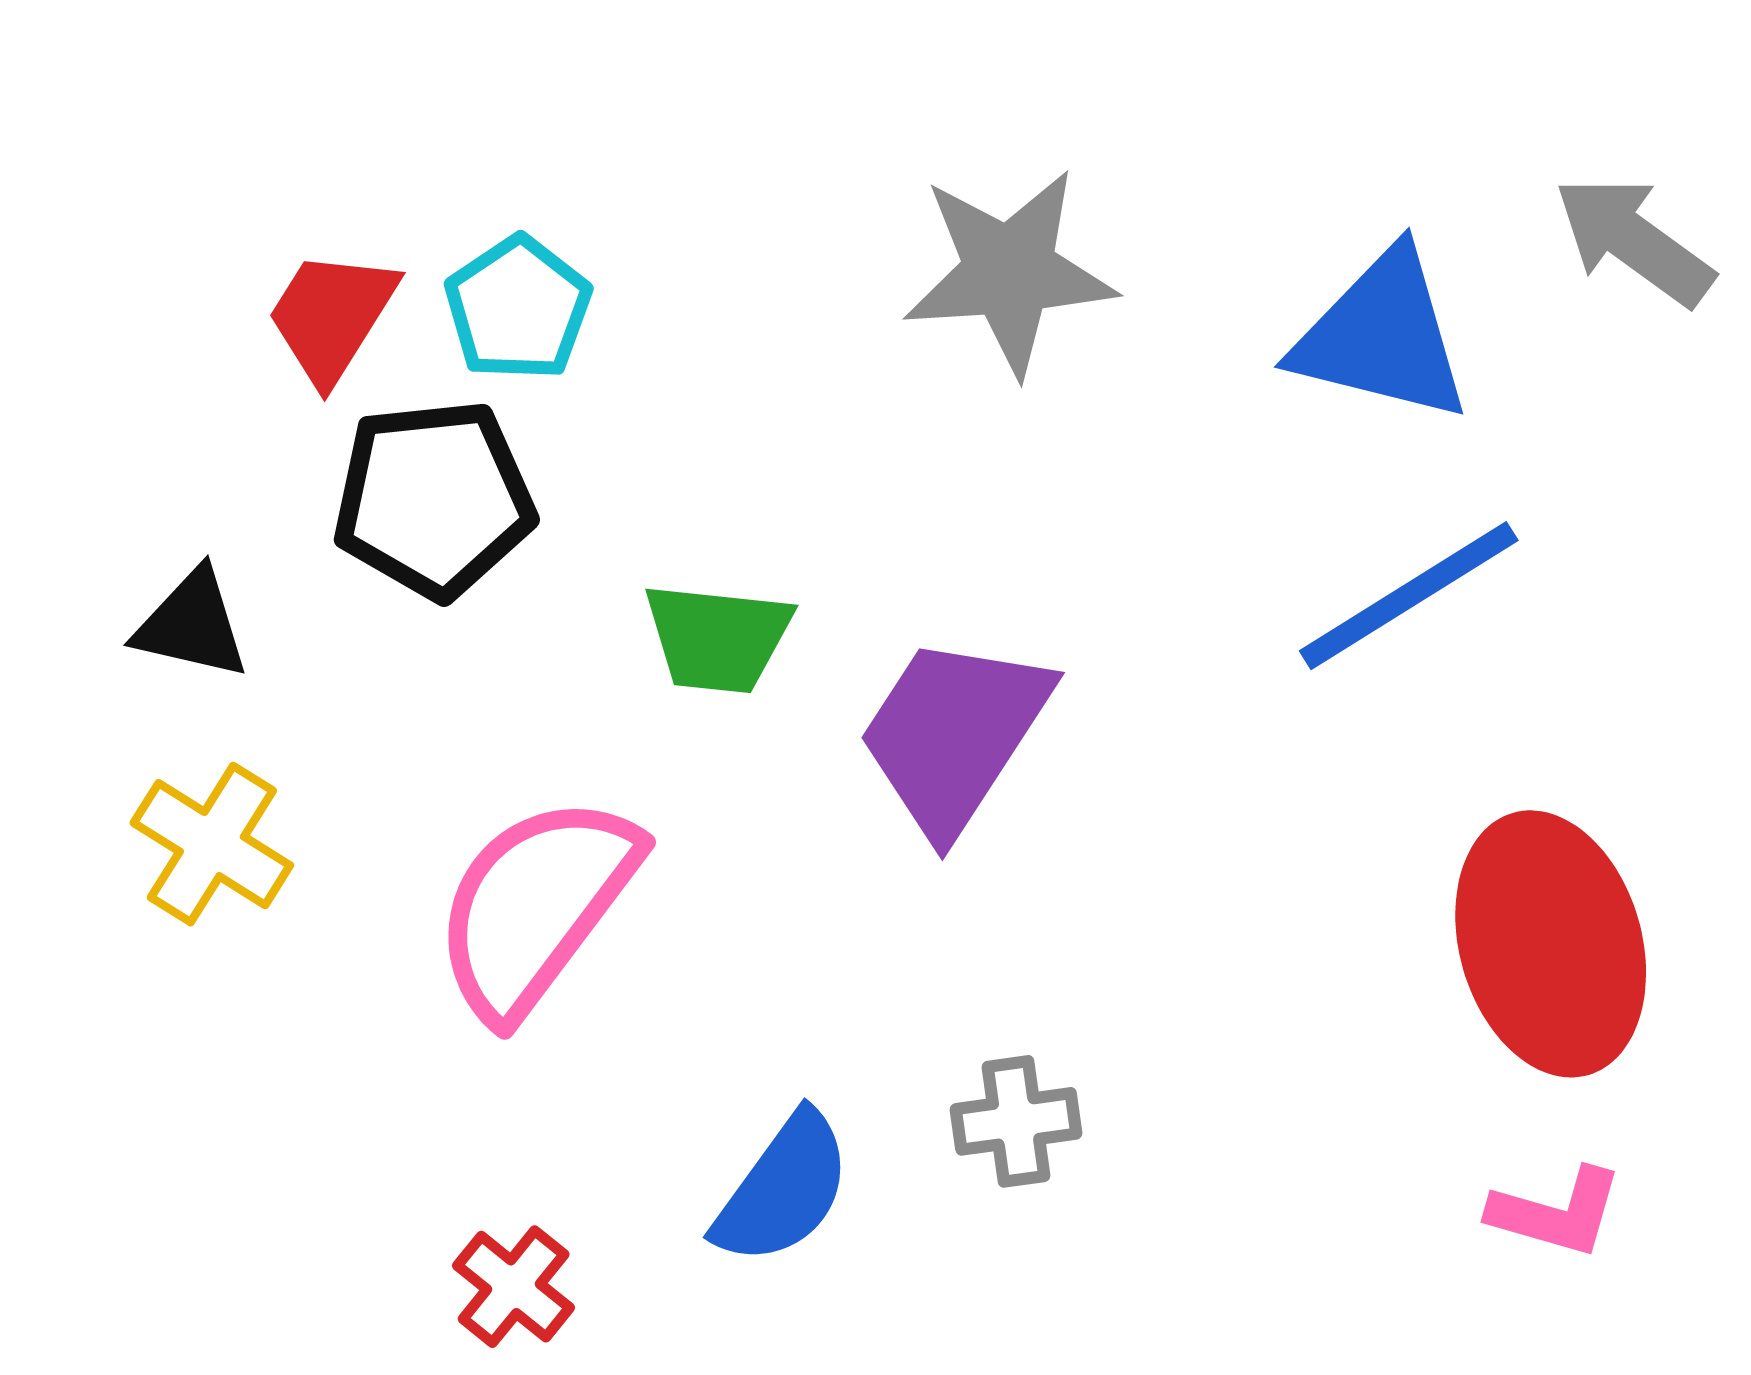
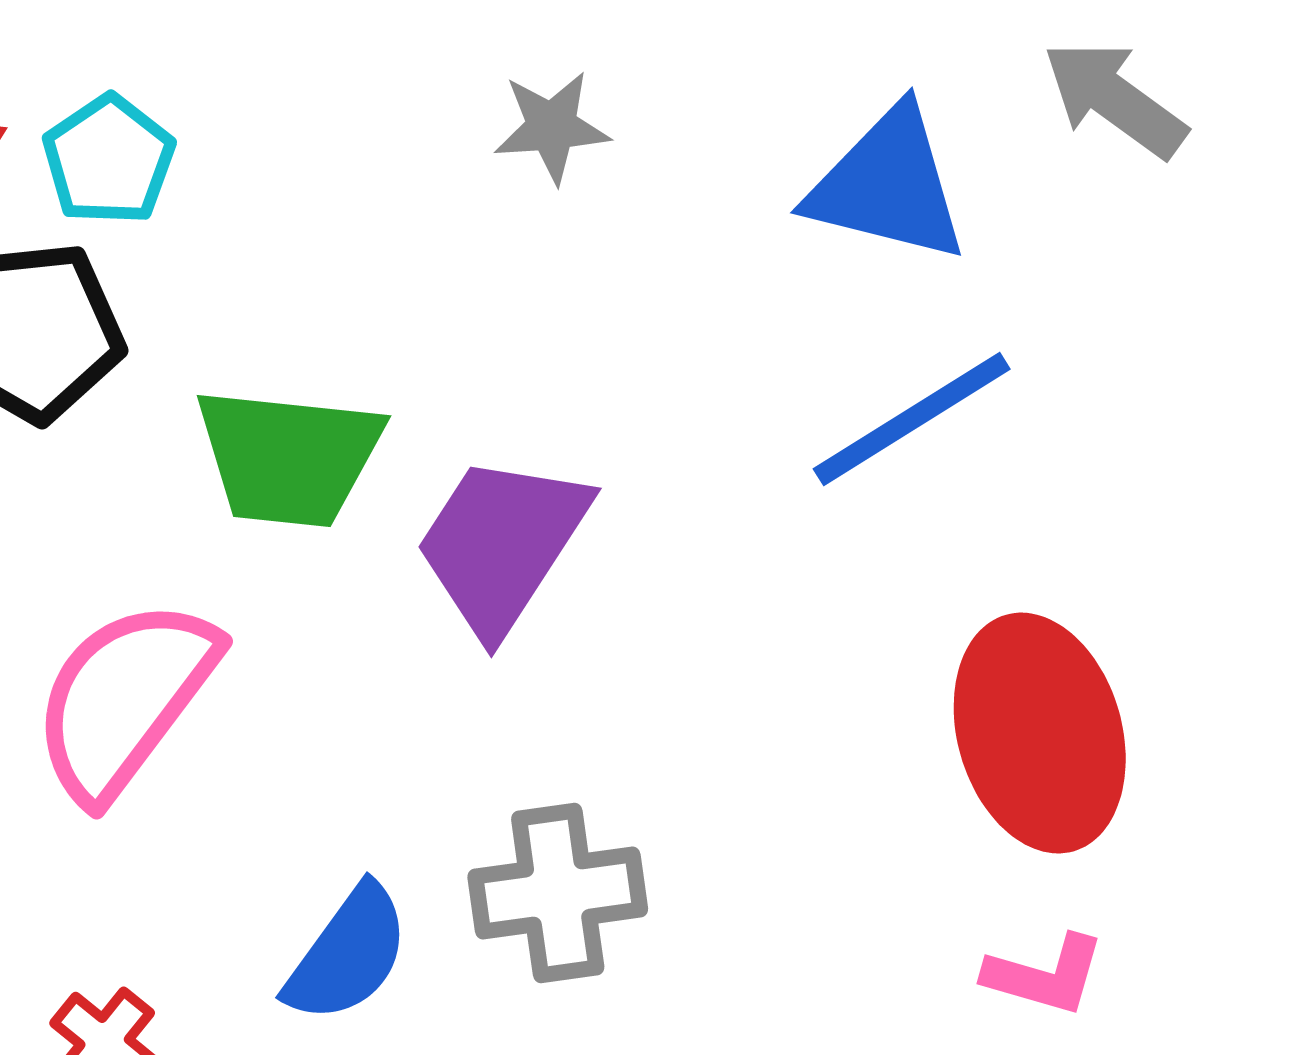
gray star: (1009, 272) -> (552, 127), size x0.6
green trapezoid: (718, 638) -> (289, 457), size x1.4
gray cross: (1016, 1121) -> (558, 893), size x1.5

